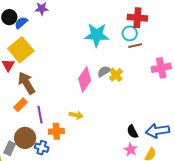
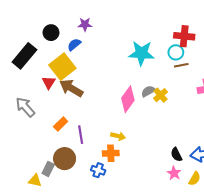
blue semicircle: (21, 23) -> (74, 45), moved
brown arrow: (26, 83) -> (71, 88), moved, turned -30
orange cross: (56, 131) -> (111, 153), moved
blue cross: (42, 148) -> (98, 170), moved

